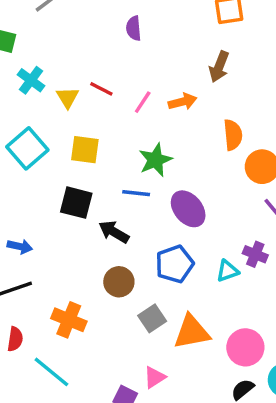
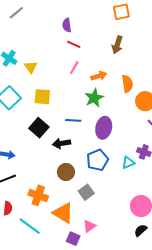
red line: (101, 89) -> (74, 44), moved
orange arrow: (183, 102) -> (99, 76), moved
green star: (155, 160) -> (94, 98), moved
black square: (76, 203) -> (39, 128), turned 30
purple ellipse: (188, 209) -> (104, 128), turned 55
black arrow: (114, 232) -> (62, 143), turned -36
orange triangle: (192, 332) -> (63, 213), moved, turned 45

